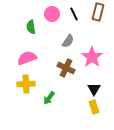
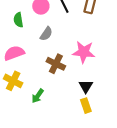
gray semicircle: (68, 41) -> (46, 34), moved
pink star: (92, 57) -> (84, 52), turned -30
yellow cross: (26, 84) -> (13, 81), turned 30

